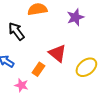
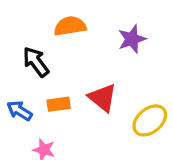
orange rectangle: (38, 69) -> (59, 104), moved, turned 48

